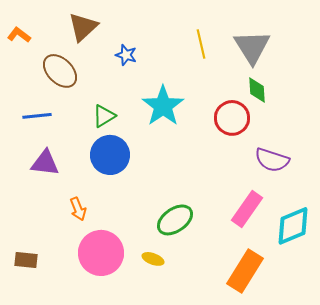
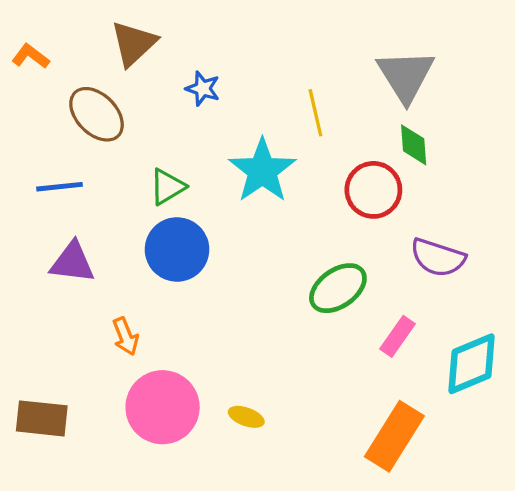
yellow line: (201, 44) -> (315, 113), moved
pink rectangle: (247, 209) -> (398, 336), size x0.7
green ellipse: (175, 220) -> (338, 288), moved
brown rectangle: (26, 260) -> (42, 418), size x1.4

